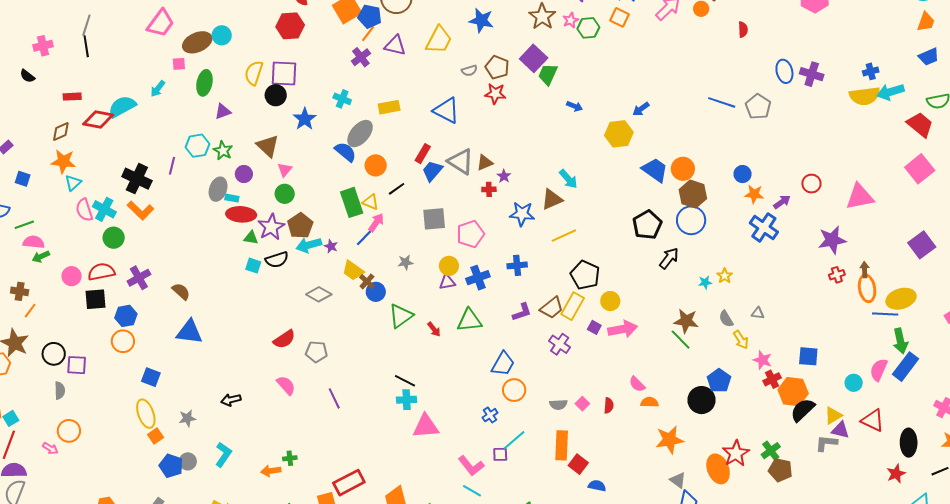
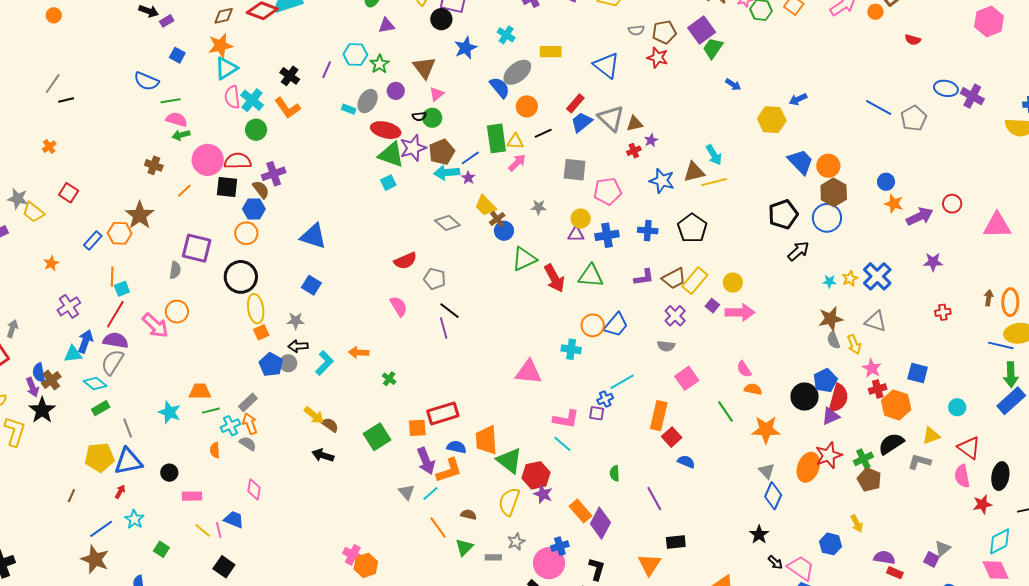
red semicircle: (743, 30) -> (913, 40), turned 98
brown pentagon: (497, 67) -> (664, 32), turned 30
blue ellipse: (784, 71) -> (946, 88), turned -75
orange star: (63, 161) -> (220, 46), turned -30
black cross: (137, 179) -> (290, 76), size x0.7
cyan triangle: (73, 183) -> (226, 68), size x1.4
red cross: (489, 189) -> (634, 151), turned -32
cyan rectangle: (232, 198) -> (349, 109), moved
yellow triangle: (371, 202) -> (515, 141), turned -30
purple arrow: (782, 202) -> (920, 216), size x1.5
blue cross: (764, 227) -> (877, 276), moved
yellow line: (564, 236) -> (714, 182), moved
green triangle: (251, 238) -> (391, 155), size x1.8
blue line: (364, 238) -> (470, 158), moved
purple star: (832, 240) -> (933, 262), moved, size x0.7
black semicircle: (277, 260) -> (419, 116), moved, size x0.6
cyan square: (253, 266) -> (388, 183), turned 35
black pentagon: (585, 275) -> (692, 228), moved
red cross: (837, 275) -> (943, 312), moved
pink circle: (72, 276) -> (208, 160), size x1.6
orange ellipse: (867, 288) -> (1010, 302), moved
brown semicircle: (181, 291) -> (261, 190), moved
orange line: (30, 311) -> (184, 191), moved
gray triangle: (758, 313) -> (876, 321), size x1.6
gray semicircle: (726, 319) -> (833, 340), moved
brown star: (686, 321) -> (831, 319), moved, turned -30
red arrow: (434, 329) -> (554, 278), size x1.8
green line: (681, 340) -> (726, 411), moved
black circle: (54, 354) -> (241, 277), moved, size x1.4
purple square: (77, 365) -> (197, 248), size x1.4
pink semicircle: (879, 370) -> (962, 476), moved, turned -45
blue square: (151, 377) -> (311, 285), moved
black line: (405, 381) -> (449, 311), moved
orange circle: (514, 390) -> (593, 325), moved
black arrow: (231, 400) -> (298, 346), moved
cyan cross: (407, 400) -> (571, 349), moved
pink square: (582, 404) -> (687, 378), size x1.6
gray semicircle: (558, 405) -> (666, 346), moved
red semicircle: (609, 405) -> (839, 398), moved, size x1.8
black semicircle: (803, 410) -> (891, 444), moved
blue cross: (490, 415) -> (605, 399), moved
purple triangle: (840, 430) -> (831, 416), moved, turned -48
cyan line: (514, 440) -> (622, 382), moved
pink arrow: (50, 448) -> (155, 325), size x1.8
green cross: (290, 458) -> (389, 379), turned 32
pink L-shape: (471, 466) -> (566, 419), turned -52
orange ellipse: (718, 469) -> (808, 467), turned 32
orange arrow: (271, 471) -> (359, 352), moved

